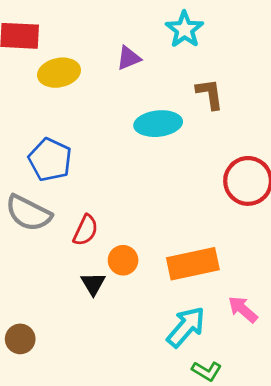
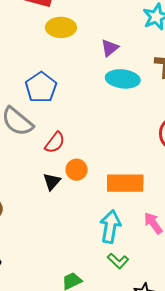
purple triangle: (129, 58) -> (110, 48), moved, turned -30
cyan arrow: (186, 327) -> (110, 227), turned -44

